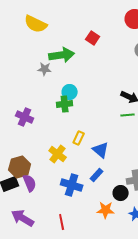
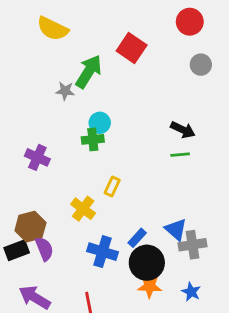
red square: (93, 38) -> (132, 48), size x1.5
green arrow: (62, 55) -> (89, 72), turned -50
blue triangle: (101, 150) -> (176, 229), moved
black circle: (121, 193) -> (147, 263), moved, size x1.6

